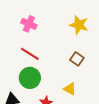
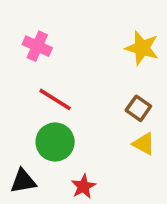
pink cross: (29, 24) -> (37, 46), moved
yellow triangle: (70, 89) -> (144, 144), moved

